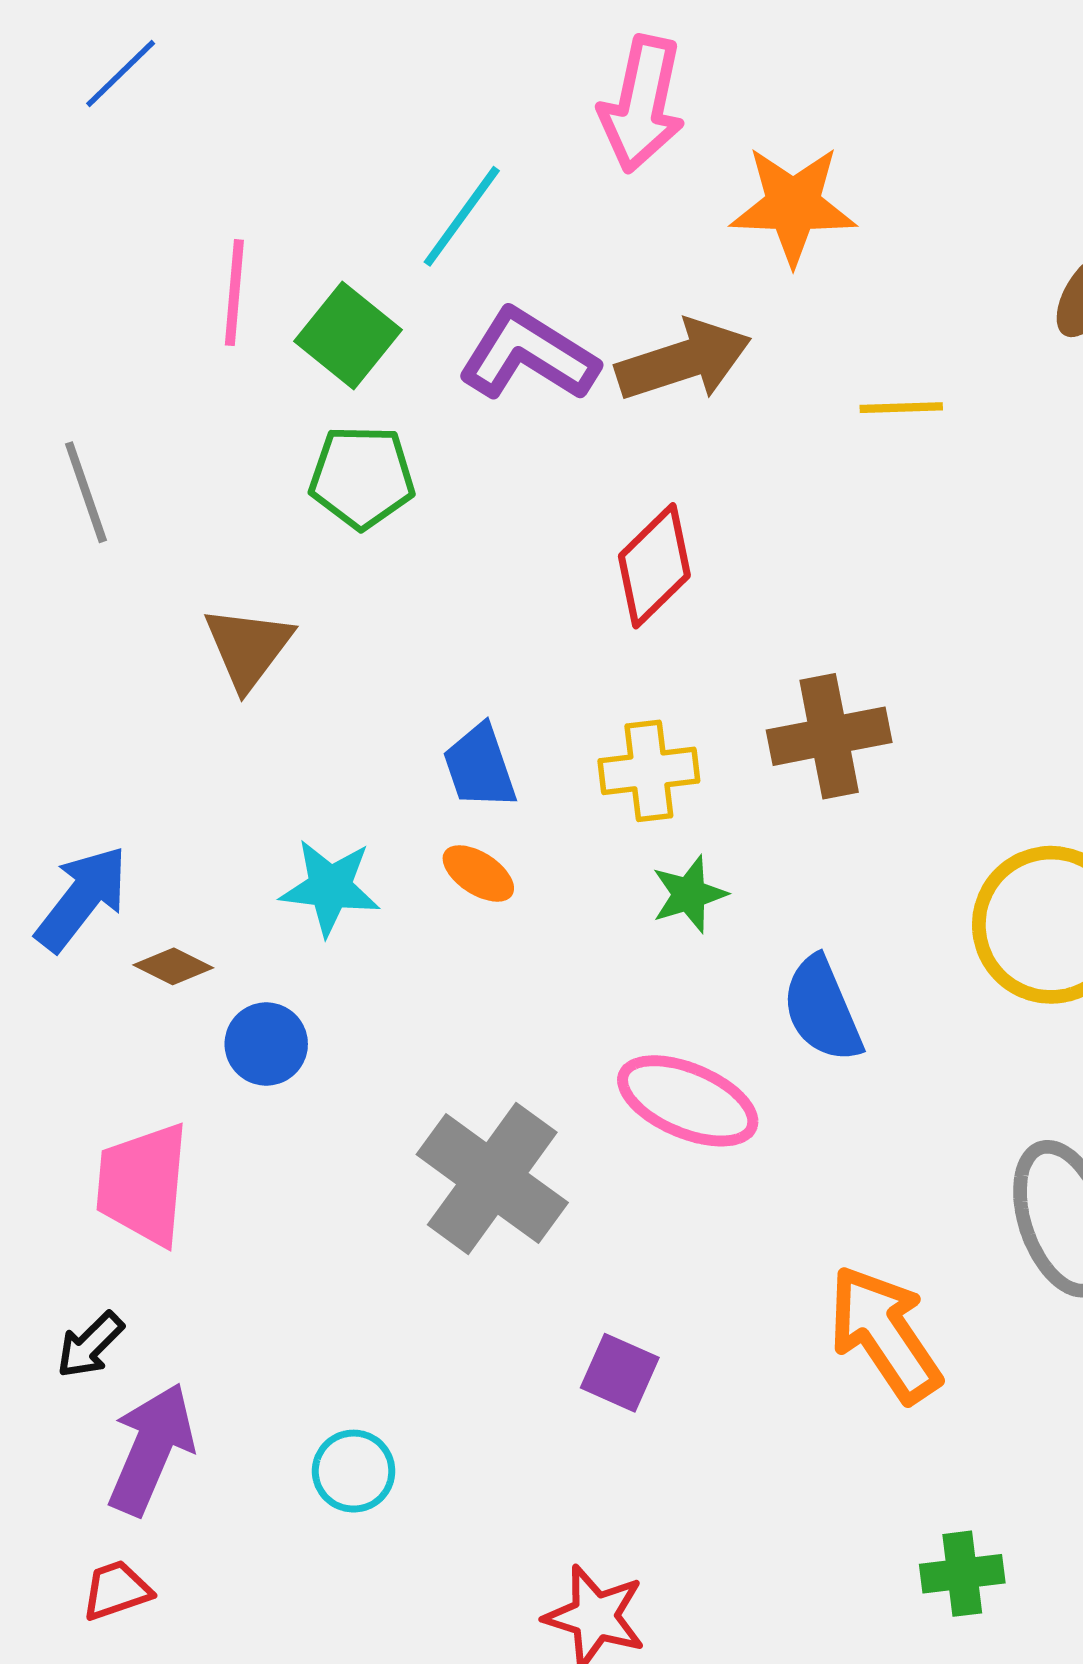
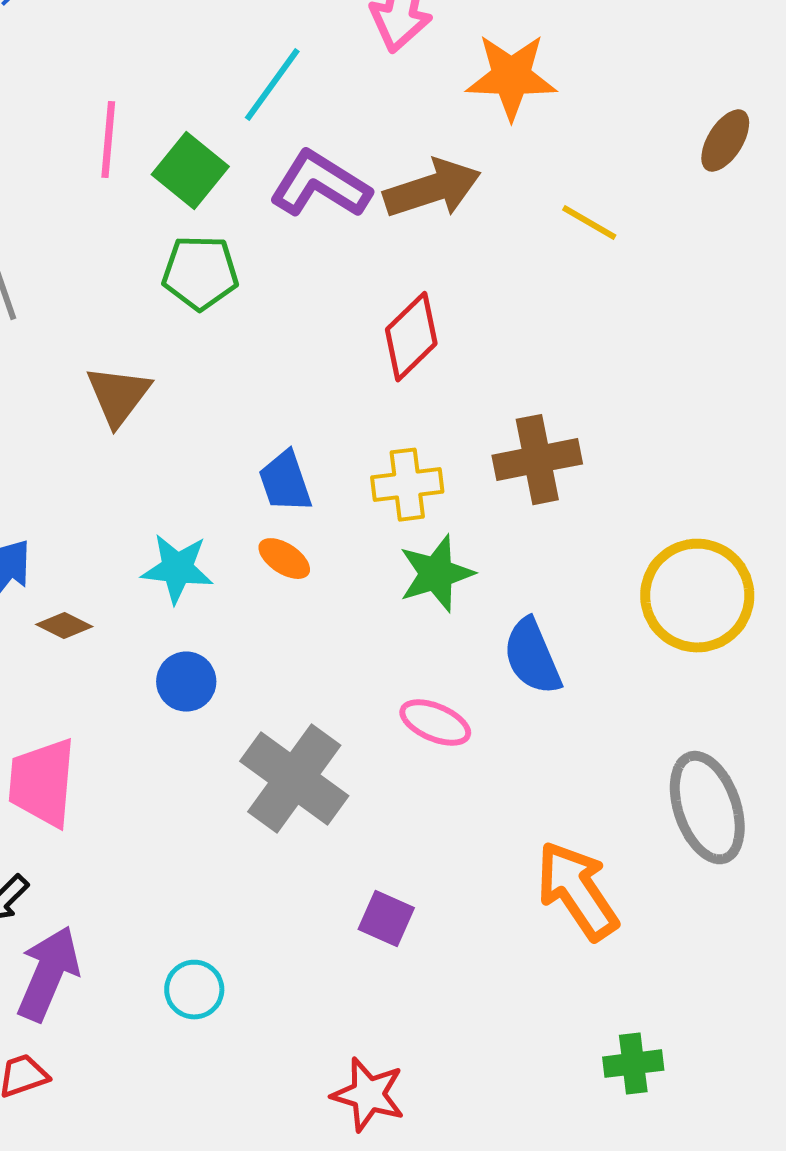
yellow line: (901, 408) -> (589, 223), turned 32
green star: (689, 894) -> (436, 574), size x1.4
blue circle: (266, 1044) -> (186, 682), moved
pink ellipse: (688, 1101) -> (435, 723), size x0.7

